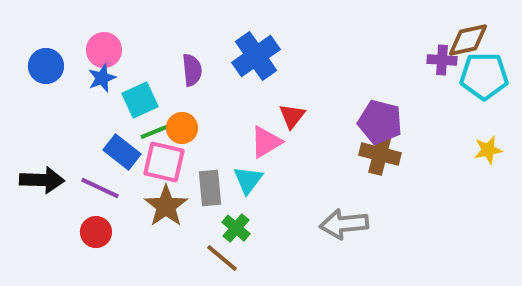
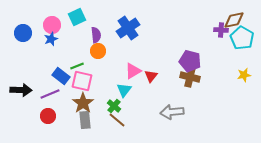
cyan pentagon: (484, 76) -> (242, 38), turned 30
cyan square: (140, 100) -> (77, 17), moved
red triangle: (292, 116) -> (151, 76), moved
orange circle: (182, 128) -> (98, 51), moved
purple line: (100, 188) -> (50, 94), turned -48
gray rectangle: (210, 188) -> (85, 120), moved
green cross: (236, 228) -> (114, 106), moved
brown line: (222, 258) -> (117, 120), moved

